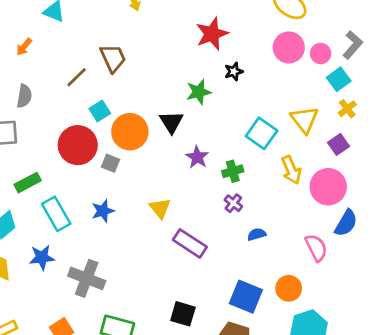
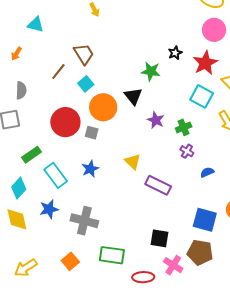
red star: (212, 34) -> (205, 63), moved
green star: (199, 92) -> (151, 71), turned 30
cyan square: (100, 111) -> (86, 84), moved

